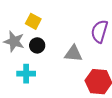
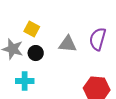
gray triangle: (73, 54) -> (68, 44), moved

